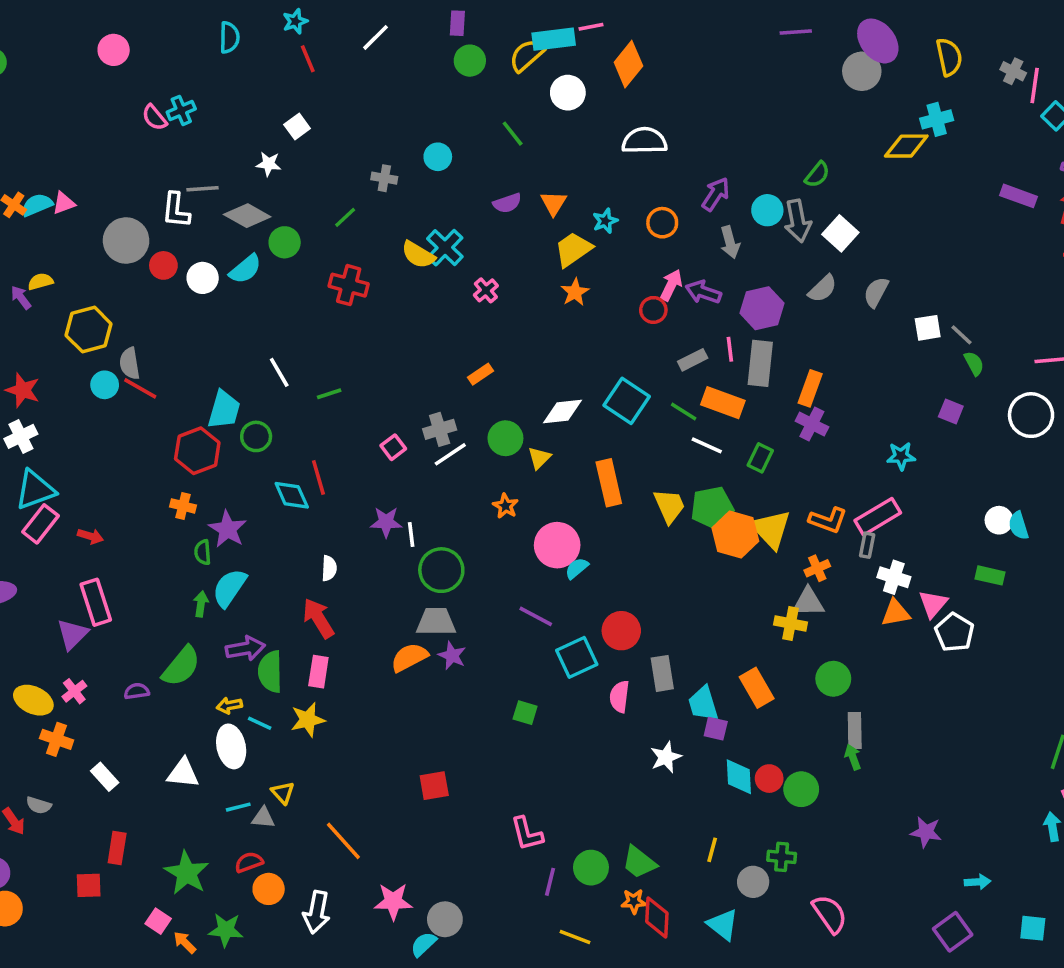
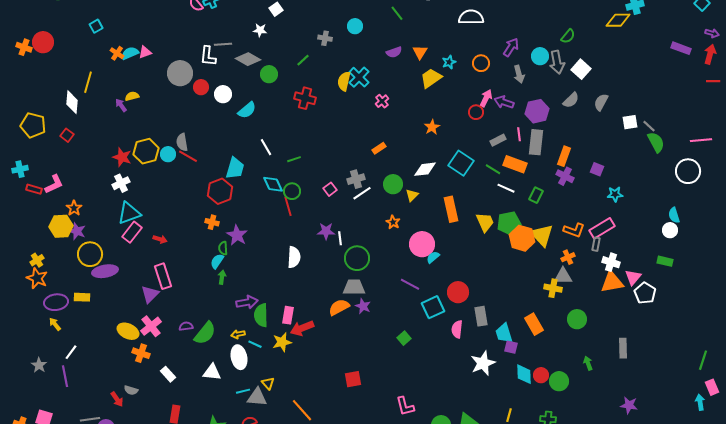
yellow semicircle: (418, 255) -> (344, 81), turned 72
cyan semicircle: (245, 269) -> (247, 110), moved
orange star: (575, 292) -> (432, 127), moved
yellow hexagon: (89, 330) -> (146, 151), moved
green semicircle: (974, 363) -> (656, 142), size x1.5
purple square: (951, 412) -> (597, 169), moved
green circle: (256, 436) -> (292, 191), moved
cyan diamond: (292, 495) -> (273, 184), moved
cyan semicircle: (1019, 526) -> (674, 215), moved
white semicircle: (329, 568) -> (294, 257), size x1.5
cyan semicircle: (229, 588) -> (217, 261), moved, size x0.7
orange triangle: (896, 613) -> (612, 282), size x1.4
red arrow: (318, 618) -> (302, 328), moved, turned -80
green semicircle: (181, 666) -> (205, 333), moved
pink cross: (74, 691) -> (151, 326), size x1.5
green square: (525, 713) -> (404, 338), turned 32
gray rectangle: (855, 730) -> (623, 348), moved
white star: (666, 757) -> (483, 363), size x1.4
gray triangle: (263, 818) -> (257, 397), size x1.5

